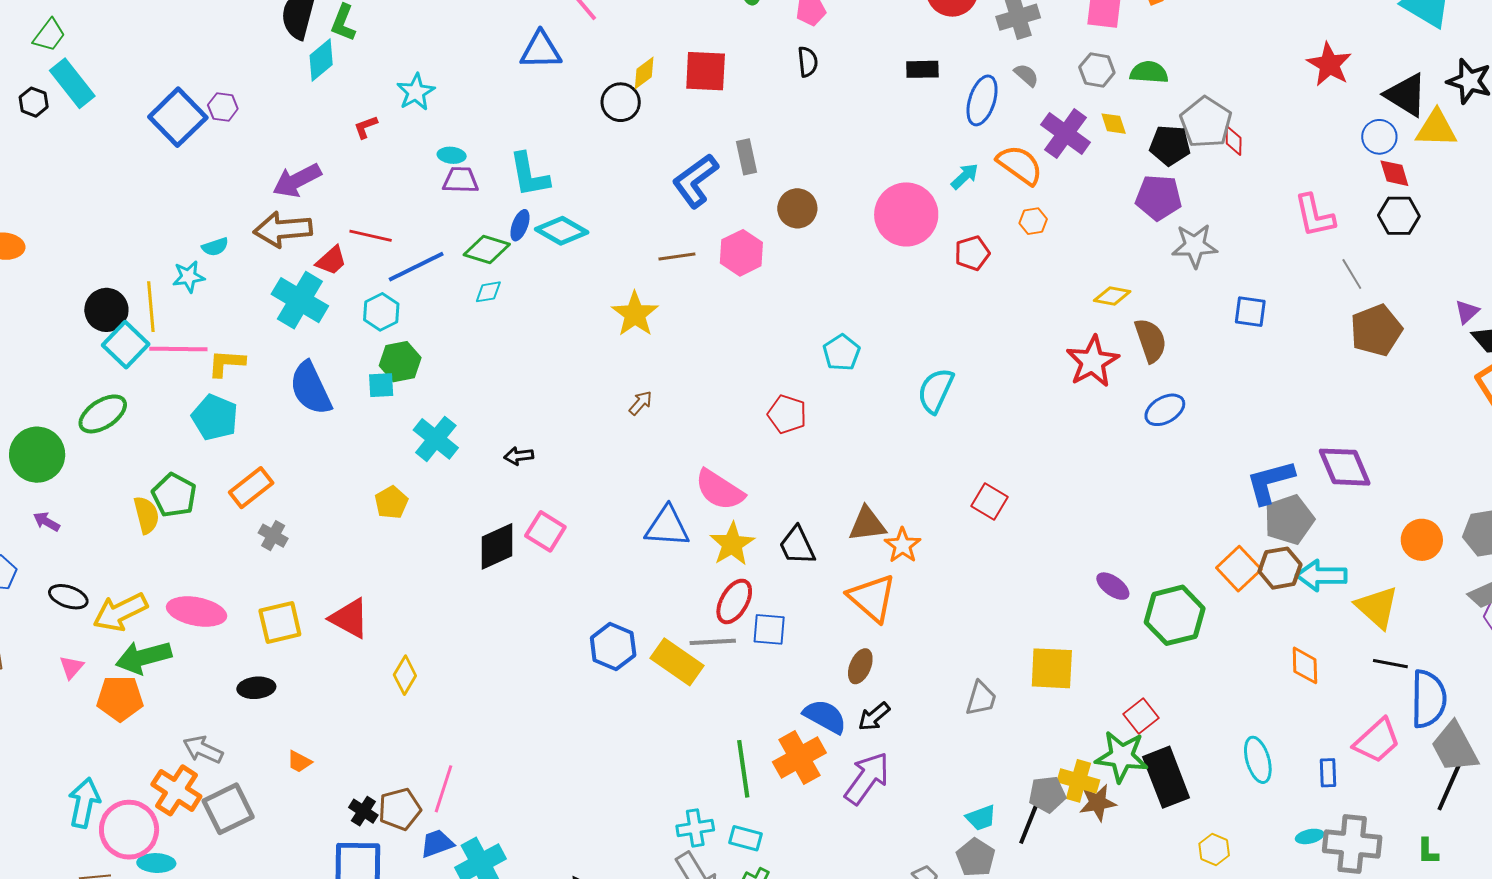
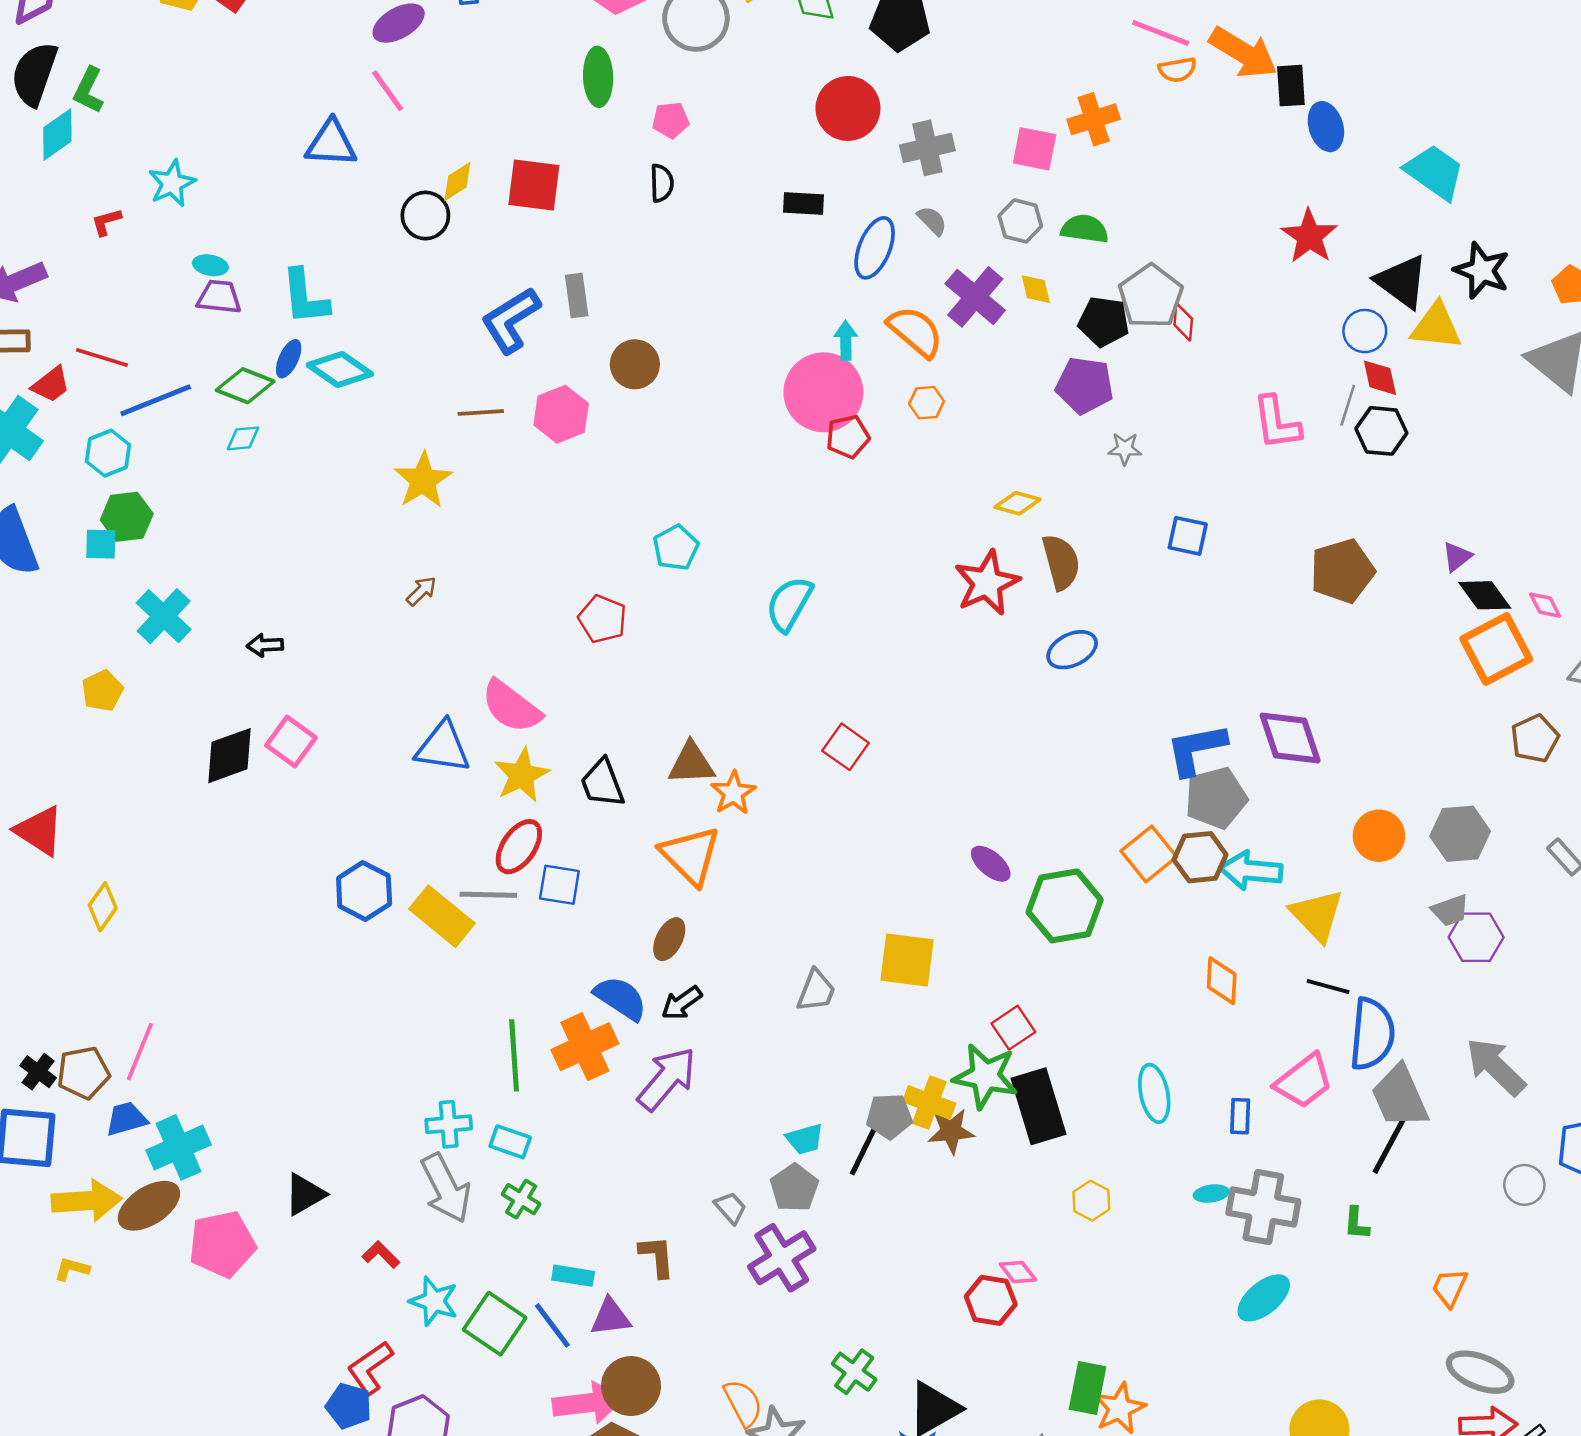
cyan arrow: (965, 176) -> (846, 340), turned -52
pink circle: (906, 214) -> (823, 392), moved
gray star: (1195, 246) -> (1125, 449), size x0.6
gray line: (1352, 274) -> (1348, 405), moved, turned 44

